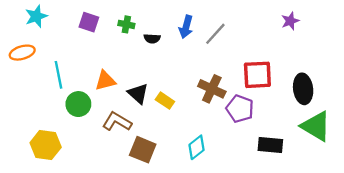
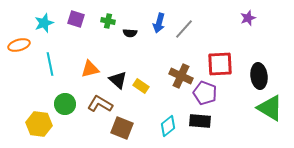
cyan star: (36, 16) -> (44, 23), moved
green circle: (78, 104) -> (65, 104), moved
black rectangle: (270, 145) -> (200, 121), moved

